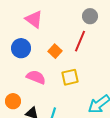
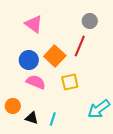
blue circle: (21, 48) -> (29, 60), moved
orange square: (55, 51) -> (55, 56), size x1.5

